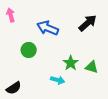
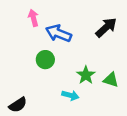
pink arrow: (11, 15) -> (33, 18), moved
green circle: (29, 50) -> (45, 60), moved

